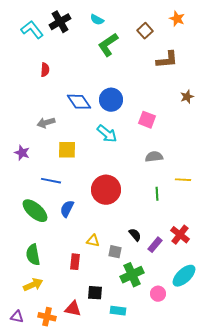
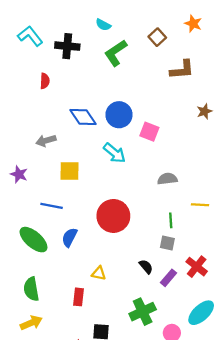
black cross: (60, 22) -> (67, 46), moved, turned 35
pink square: (147, 120) -> (149, 132), moved
gray square: (115, 252) -> (167, 243), moved

